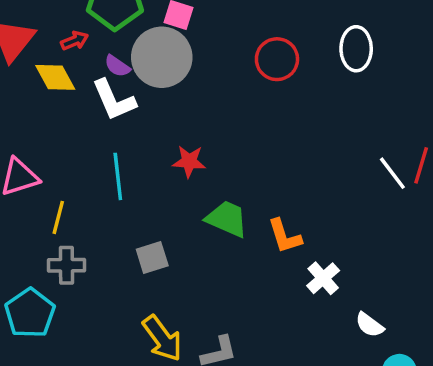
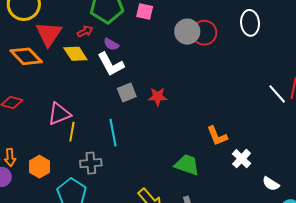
gray circle: (162, 57) -> (187, 32), moved, size x0.7
cyan line: (118, 176) -> (113, 133), moved
yellow line: (58, 217) -> (72, 132), moved
green trapezoid: (227, 219) -> (187, 165), moved
gray square: (152, 257) -> (127, 92), moved

